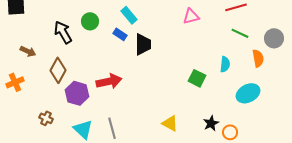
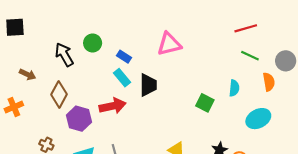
cyan rectangle: (129, 15) -> (122, 78), moved
pink triangle: (191, 16) -> (169, 44), moved, size x1.4
black trapezoid: (143, 44) -> (148, 85), moved

